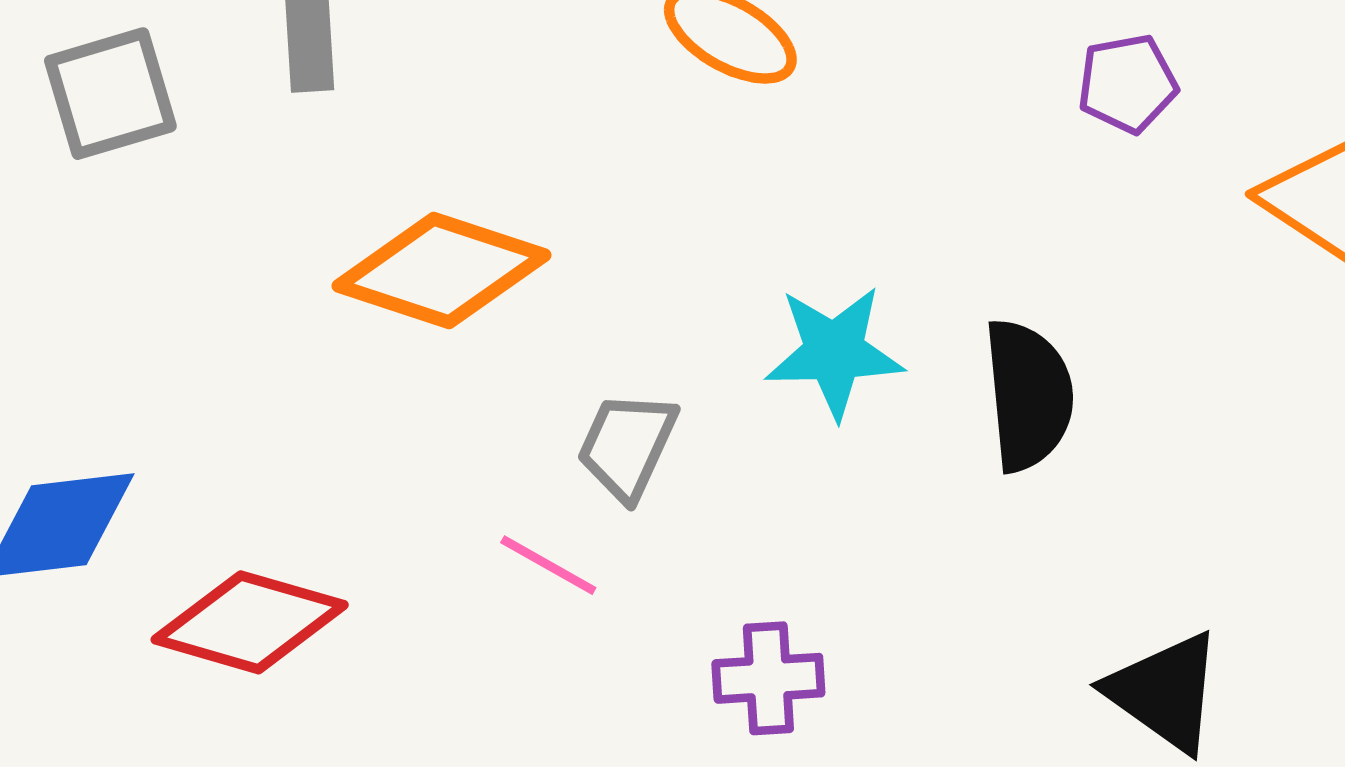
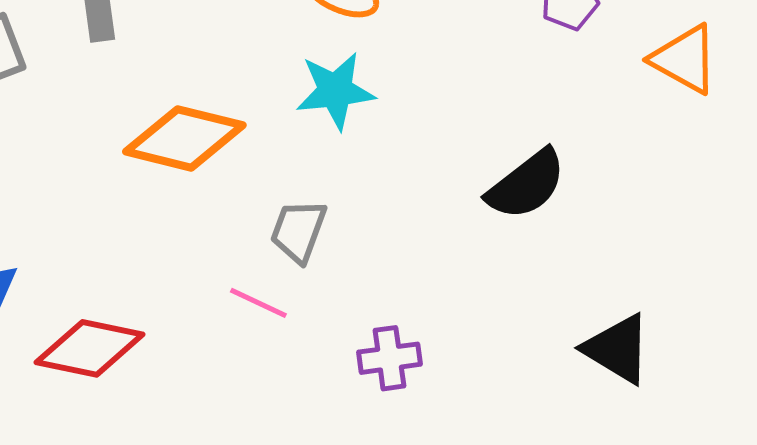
cyan star: (834, 352) -> (335, 91), moved
black semicircle: (1028, 395) -> (526, 185), turned 62

